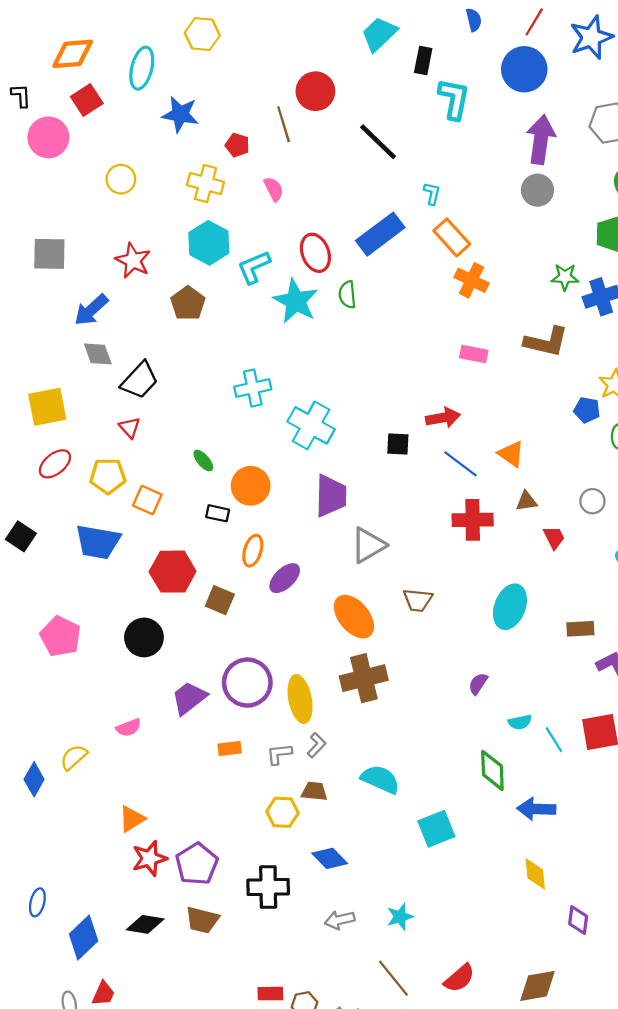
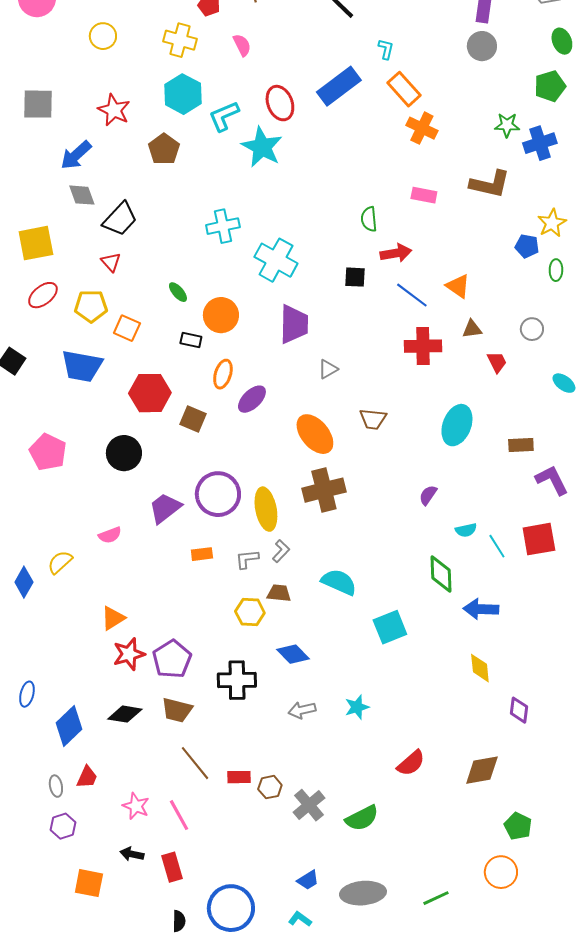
green semicircle: (347, 295) -> (369, 219), moved
gray triangle: (368, 545) -> (328, 369), size x0.6
brown line: (393, 978) -> (195, 763), moved

